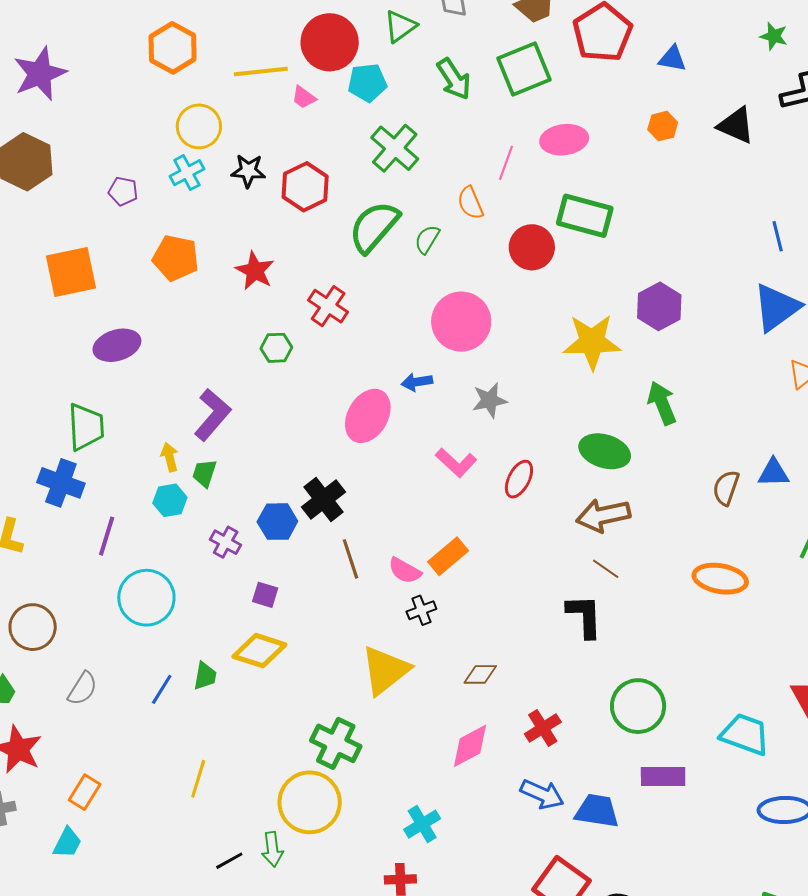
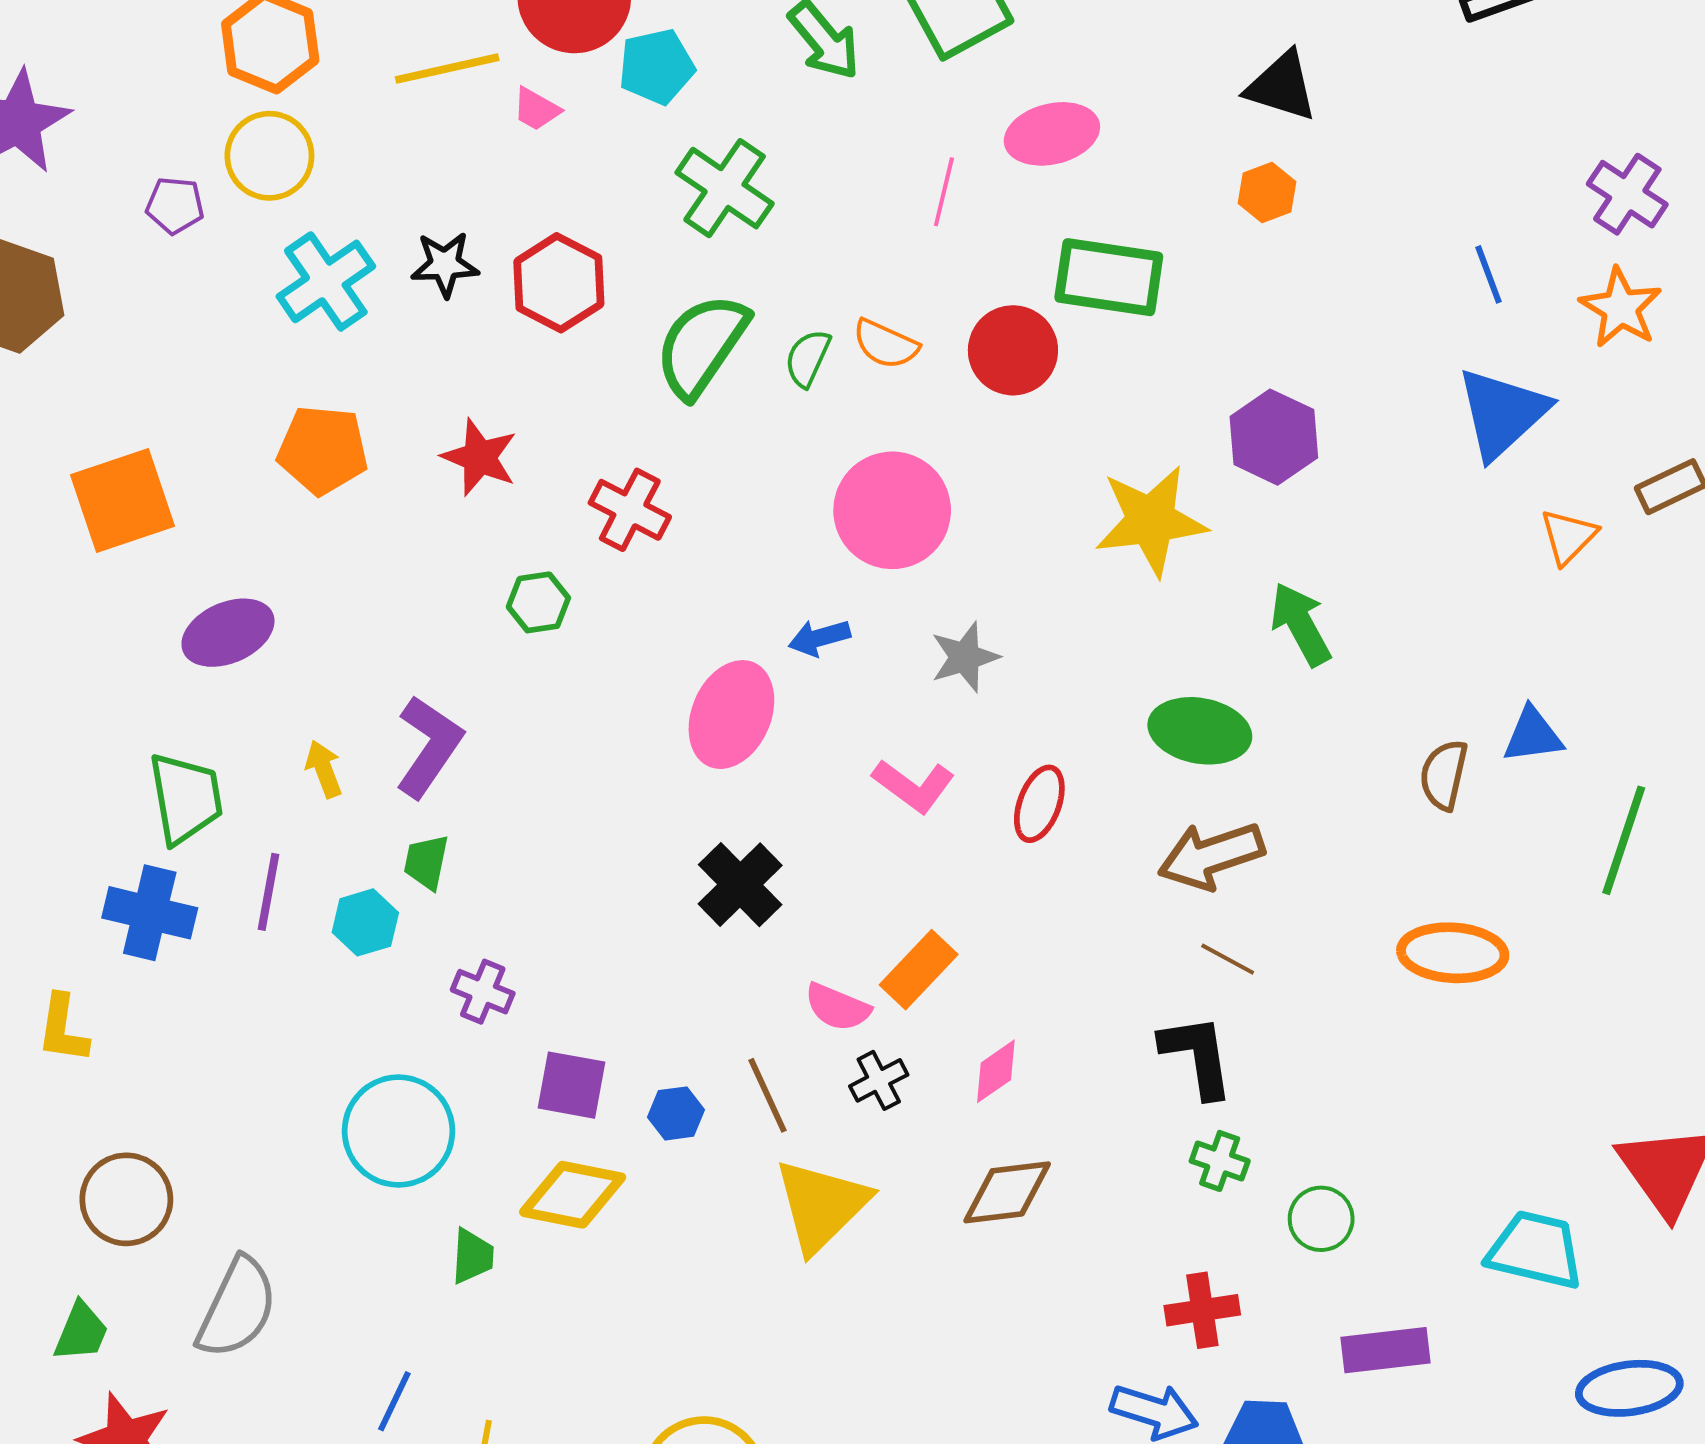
black triangle: (736, 125) -> (1282, 86), moved
yellow circle: (199, 126) -> (269, 156), moved
orange hexagon: (663, 126) -> (1267, 192), moved
cyan cross: (187, 173) -> (326, 281), size x1.4
purple pentagon: (123, 191) -> (175, 205), moved
orange semicircle: (470, 203) -> (886, 344), moved, turned -36
yellow arrow: (170, 457) -> (324, 769), moved
black cross: (324, 499) -> (740, 885), moved
blue hexagon: (277, 522) -> (676, 1113), moved, size x0.7
purple line: (107, 536) -> (268, 892), moved
brown line: (351, 559) -> (768, 1095), moved
purple square: (265, 595) -> (571, 1085), size x1.4
cyan circle: (146, 598) -> (399, 1131), moved
brown diamond: (480, 674) -> (1007, 1192), size x1.4
gray semicircle: (82, 689) -> (237, 1308), size x1.5
blue line: (162, 689) -> (394, 1401), moved
green circle: (638, 706) -> (1321, 1219), size x0.6
red cross: (543, 728) -> (1202, 1310), moved, turned 30
green cross: (336, 743) -> (1220, 1161), moved, size x0.6
pink diamond: (470, 746) -> (996, 1071), moved, size x0.7

